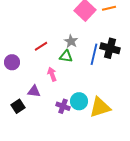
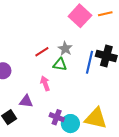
red line: (41, 46) -> (42, 52), moved
cyan circle: (79, 101) -> (70, 124), moved
yellow triangle: (100, 107) -> (96, 118), turned 30

